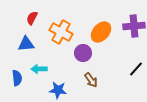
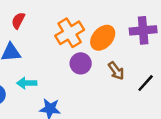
orange cross: (61, 32) -> (70, 33), moved, turned 30
brown arrow: (91, 80) -> (116, 71), moved

